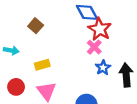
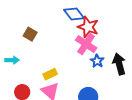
pink cross: (94, 47) -> (86, 44), size x1.5
yellow rectangle: (42, 65) -> (50, 74), moved

